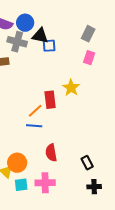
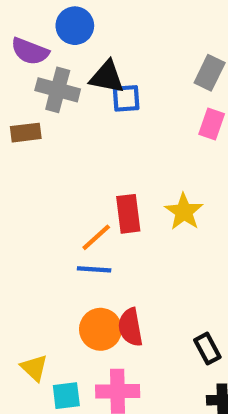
blue circle: (25, 23) -> (75, 26), moved
yellow star: (71, 88) -> (184, 212), moved
orange circle: (17, 163) -> (100, 329), moved

